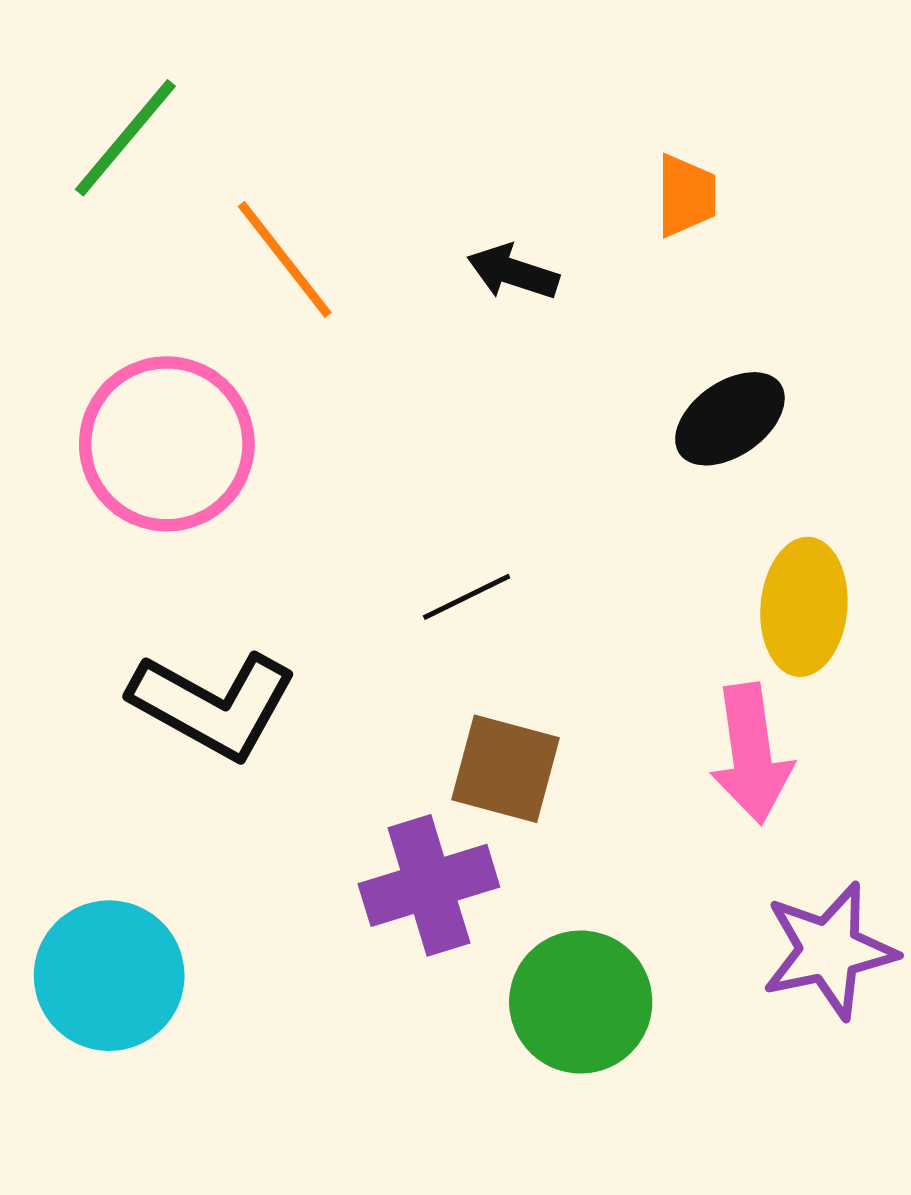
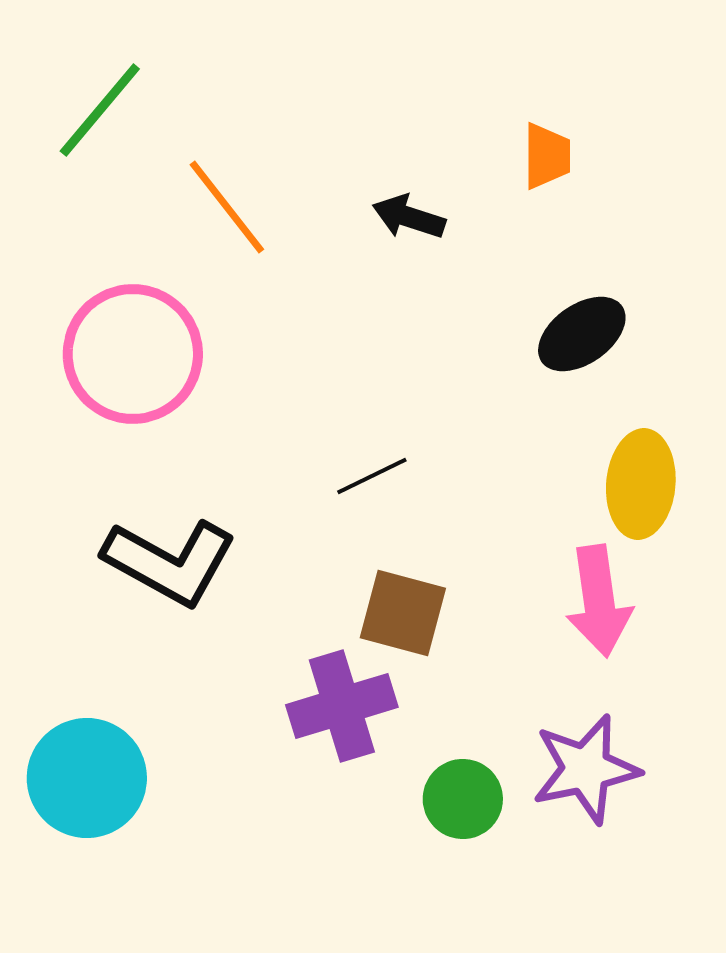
purple star: (829, 951) -> (586, 769), moved
green circle: (581, 1002) -> (463, 799), size x0.7

